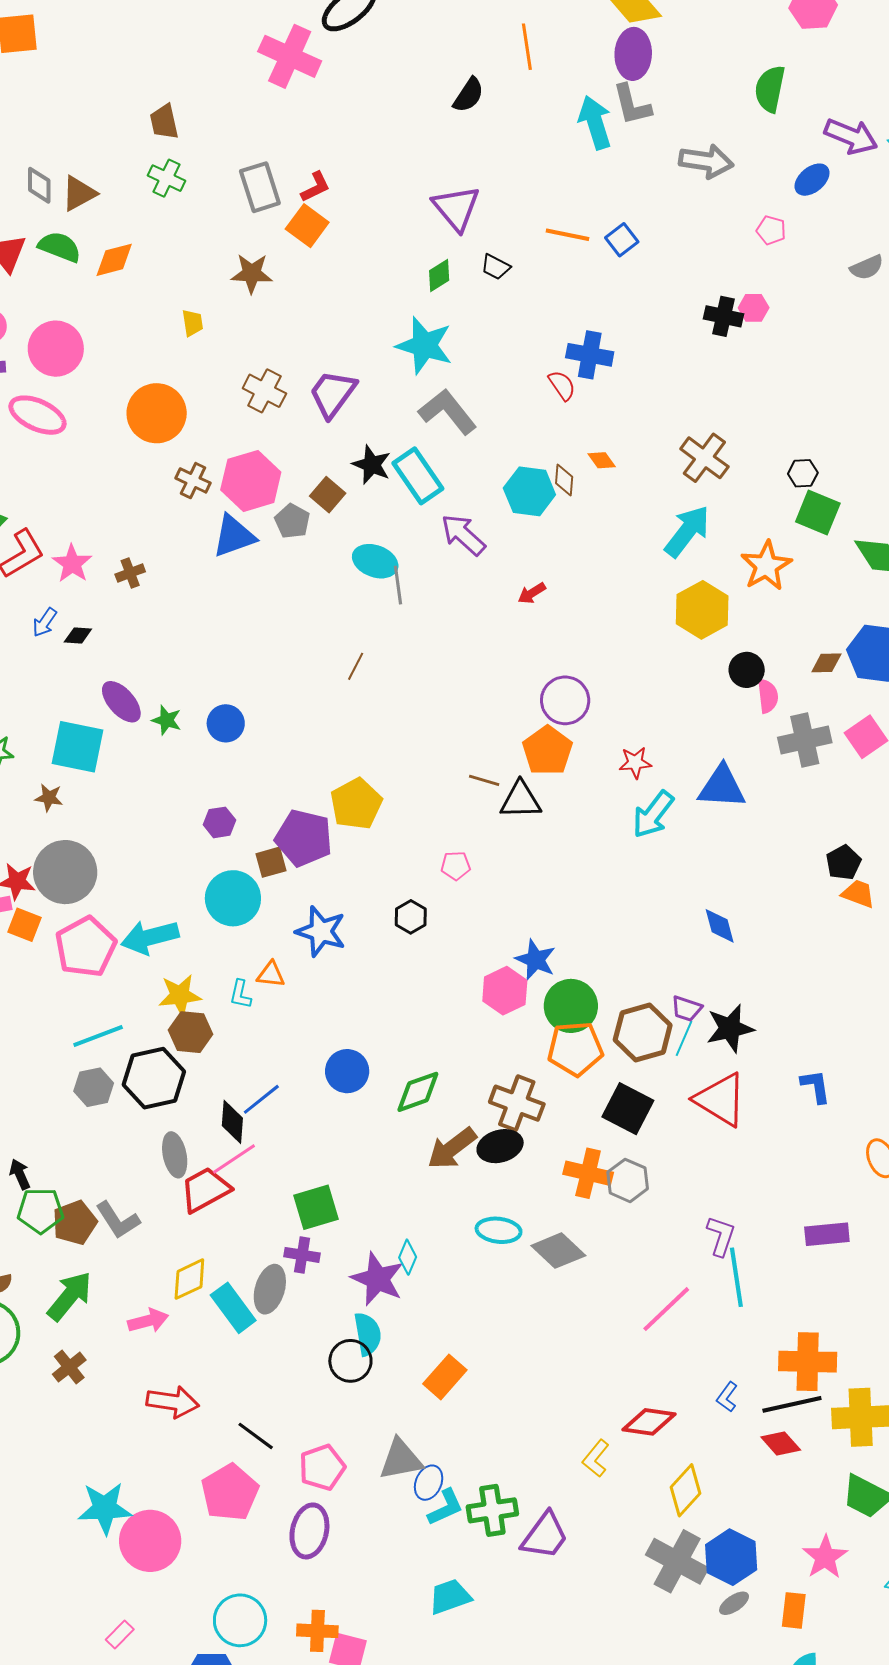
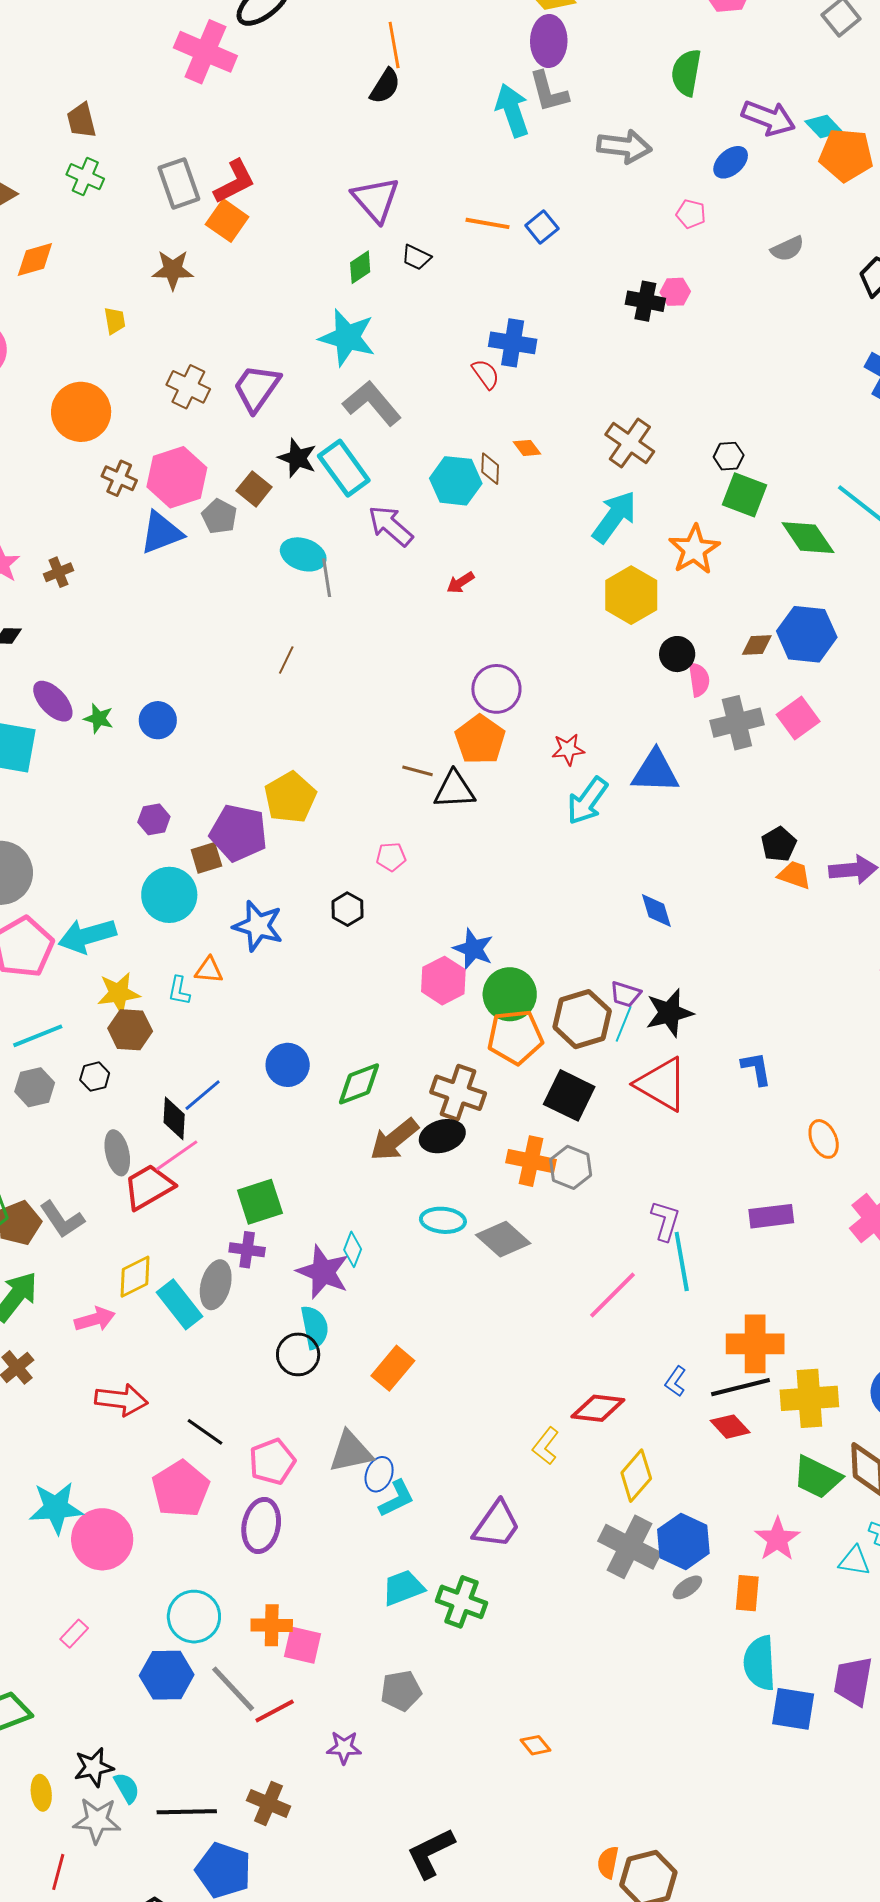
orange line: (527, 47) -> (394, 45), moved
red L-shape: (316, 187) -> (234, 182), size x1.4
black hexagon: (154, 1078) -> (95, 1077), size x0.5
green cross: (492, 1510) -> (461, 1602), moved, turned 30

